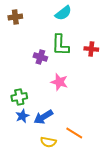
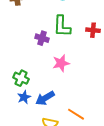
pink star: (59, 82) -> (61, 63), turned -30
green cross: (19, 97) -> (21, 78), turned 35

